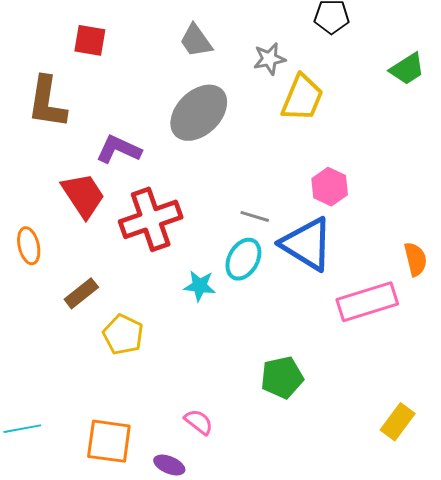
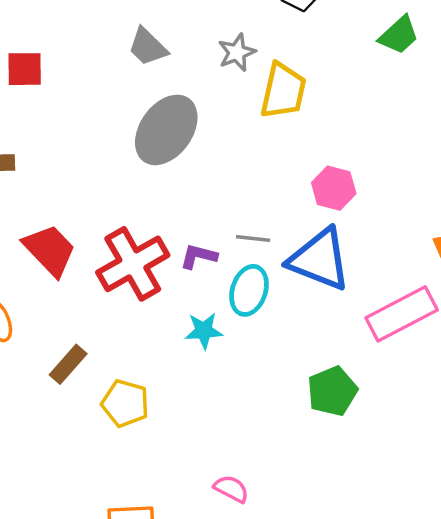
purple L-shape: (119, 149) -> (198, 256), moved, size x0.7
green pentagon: (282, 377) -> (332, 391), moved

